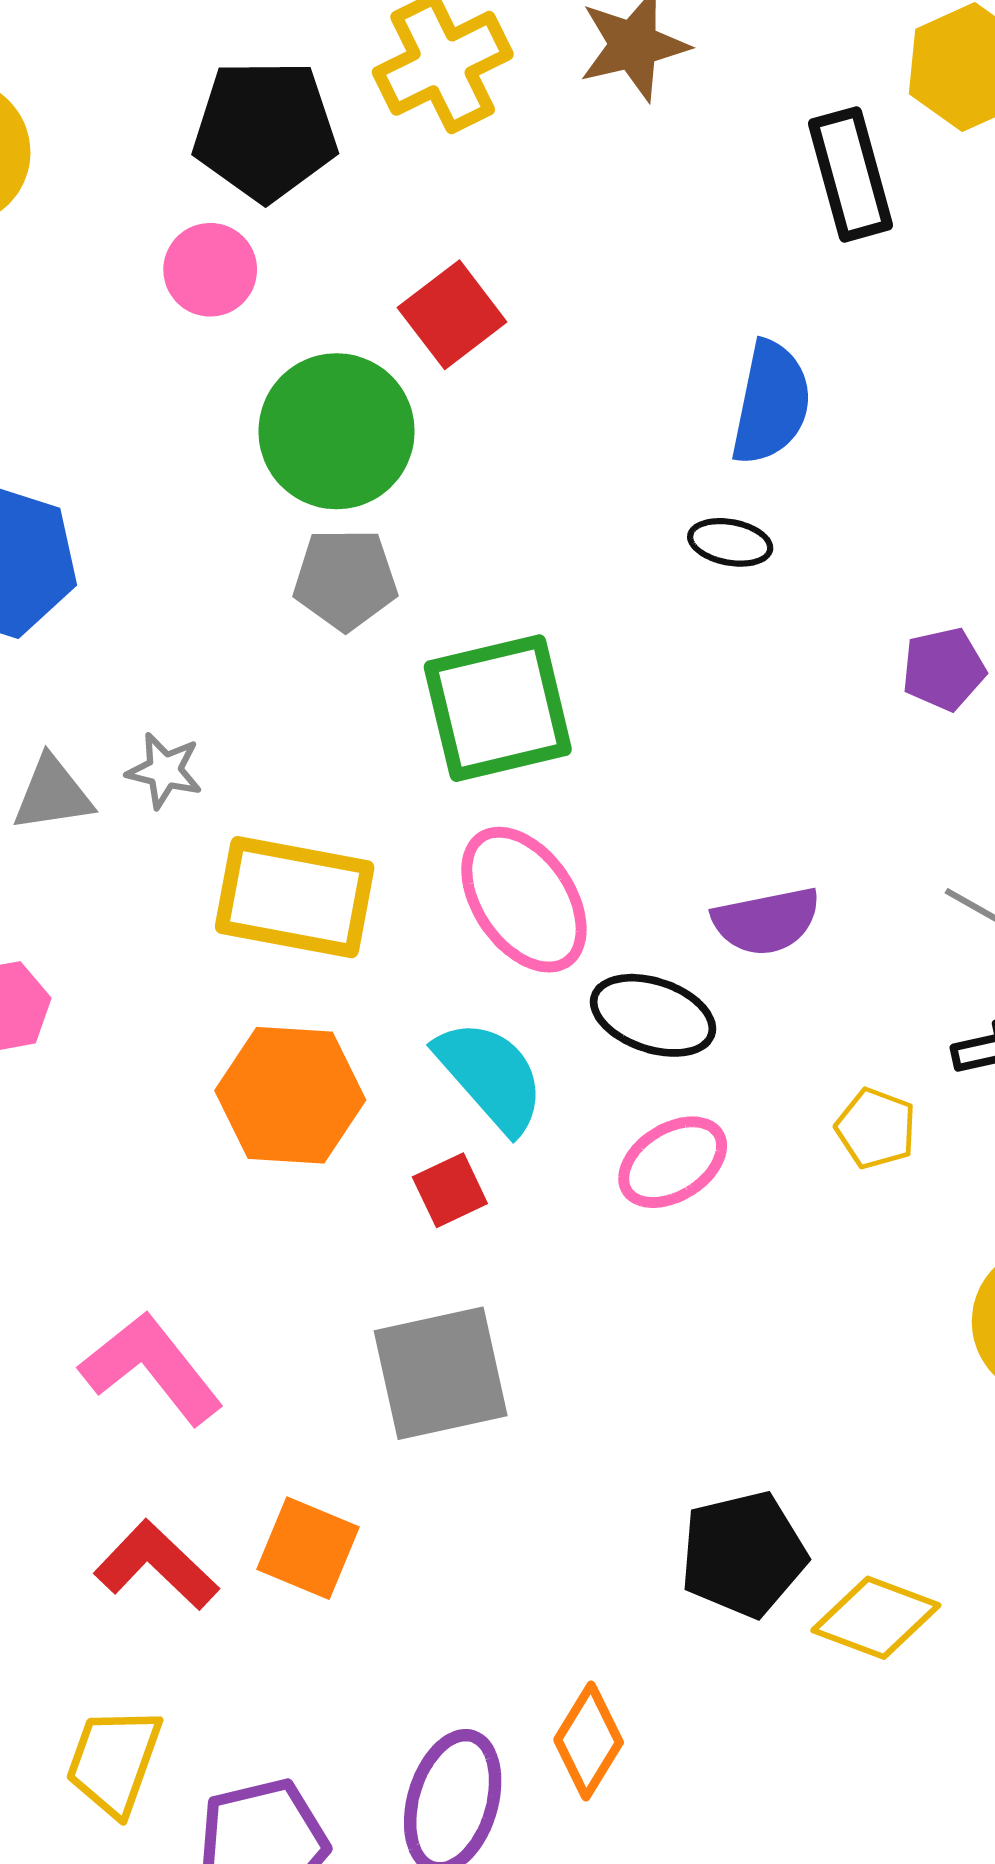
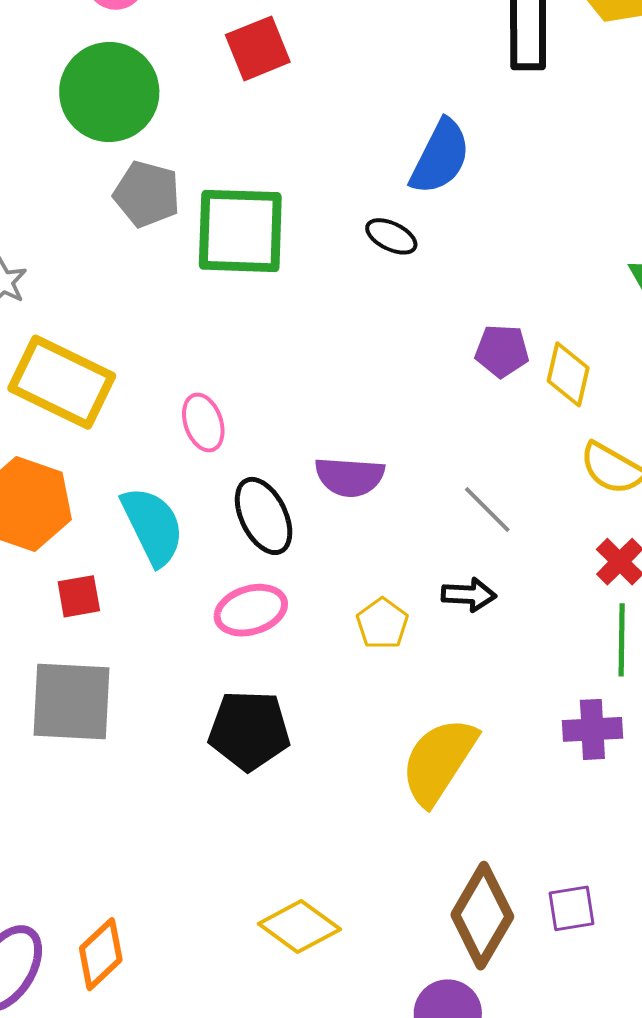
green circle: (337, 431) -> (109, 92), moved
green square: (498, 708) -> (240, 231), moved
pink ellipse: (524, 900) -> (203, 423), size x0.6
black ellipse: (653, 1015) -> (264, 516), turned 30
red square: (450, 1190) -> (79, 596), moved
black pentagon: (743, 1554) -> (249, 730), moved

